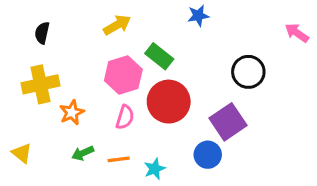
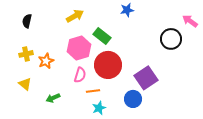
black circle: (248, 72) -> (171, 39), moved
yellow cross: (41, 84) -> (26, 54), size x0.6
orange star: (72, 112) -> (46, 61), moved
yellow triangle: (22, 153) -> (25, 84), moved
orange line: (119, 159) -> (93, 91), moved

